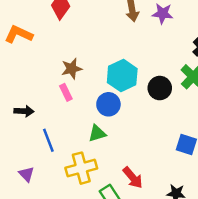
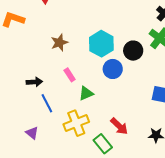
pink rectangle: (66, 92) -> (70, 75), moved
blue circle: (108, 104) -> (113, 69), moved
black arrow: (24, 111) -> (34, 82), moved

